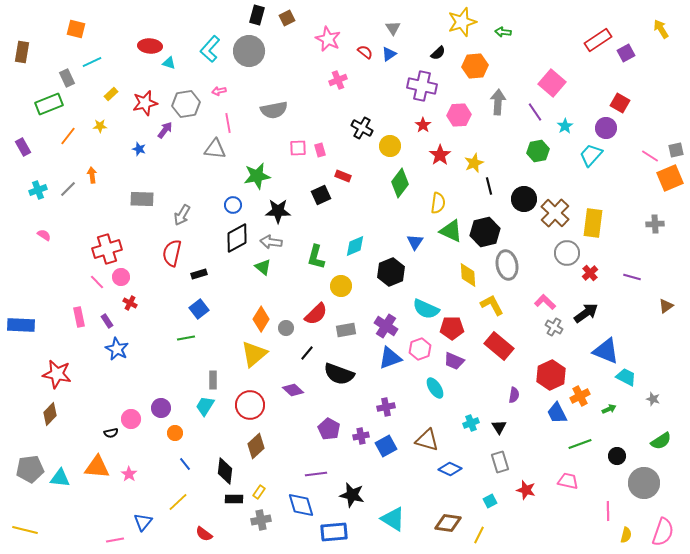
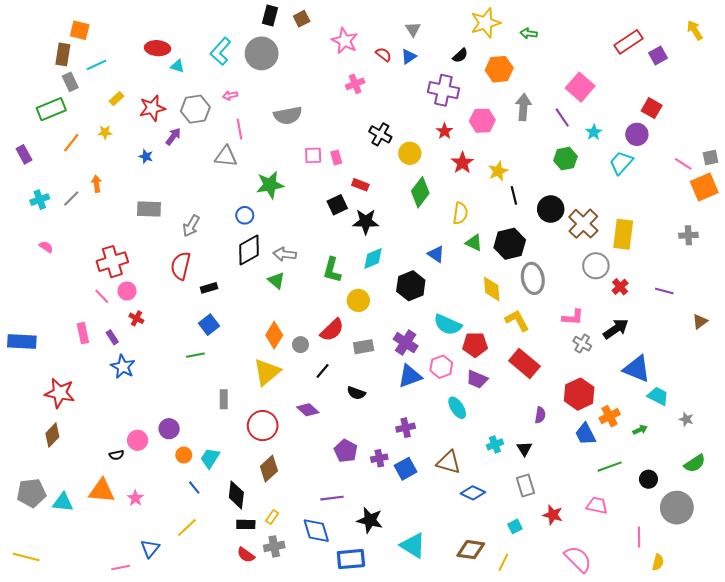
brown rectangle: (22, 52) -> (63, 54), moved
black star: (278, 211) -> (366, 222), moved
green triangle: (451, 231) -> (474, 243), size x0.7
blue triangle: (415, 242) -> (436, 254), turned -30
pink L-shape: (545, 302) -> (573, 317), turned 140
black semicircle: (339, 374) -> (356, 393), size x0.6
cyan trapezoid: (205, 406) -> (210, 458), moved
pink semicircle: (663, 532) -> (578, 559), moved, turned -64
red semicircle: (204, 534) -> (246, 555), moved

